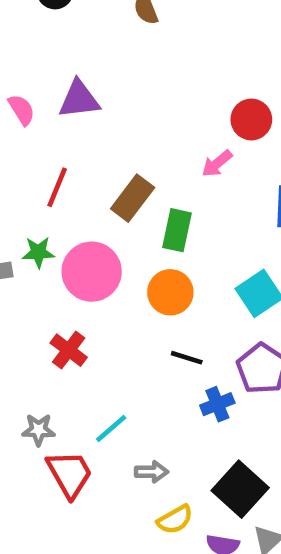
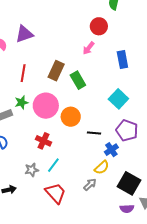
green rectangle: (177, 230) -> (78, 80), turned -30
orange circle: (170, 292) -> (71, 117), moved
cyan line: (111, 429) -> (53, 165), moved
gray star: (38, 430) -> (32, 170), moved
gray arrow: (152, 472) -> (90, 184), turned -32
yellow semicircle: (175, 519) -> (102, 167), moved

